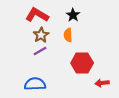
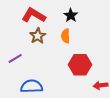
purple line: (40, 51) -> (15, 59), moved

